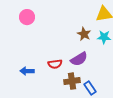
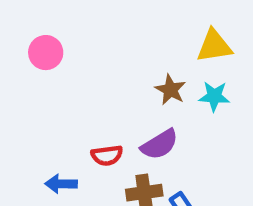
blue arrow: (27, 71) -> (61, 184), moved

